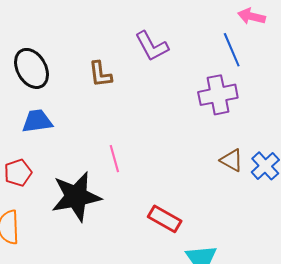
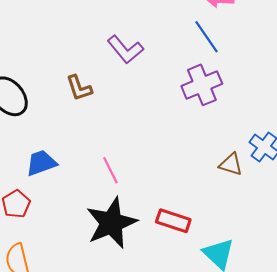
blue trapezoid: (37, 121) -> (41, 163), moved
brown triangle: (232, 160) -> (231, 164), moved
black star: (76, 197) -> (111, 223), moved

